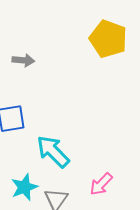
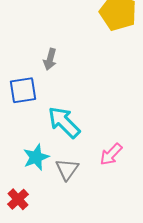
gray arrow: (23, 60) -> (50, 59), moved, turned 100

